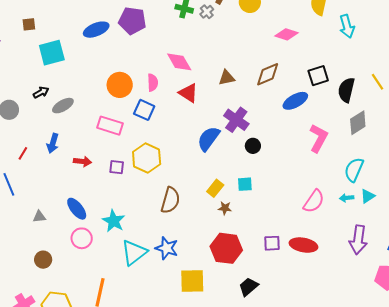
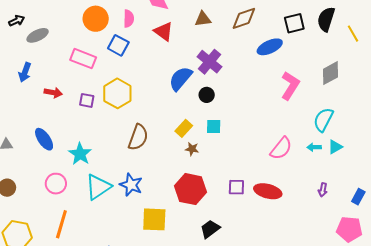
black semicircle: (346, 90) -> (326, 19), moved
black circle: (253, 146) -> (207, 95), moved
pink circle: (82, 238) -> (56, 184), moved
purple arrow: (358, 240) -> (323, 190), size x0.5

